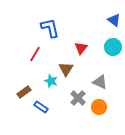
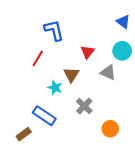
gray triangle: (100, 82) -> (108, 72), moved
brown rectangle: (24, 92) -> (24, 134), moved
blue rectangle: (41, 107) -> (44, 116), size x1.5
orange circle: (99, 107) -> (110, 129), moved

